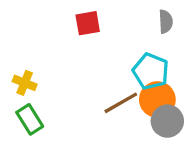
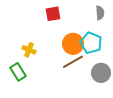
yellow cross: (25, 83) -> (29, 50), moved
orange circle: (157, 99) -> (73, 44), moved

